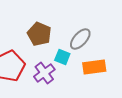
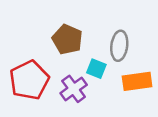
gray ellipse: (80, 39) -> (119, 46), turned -35

